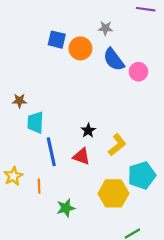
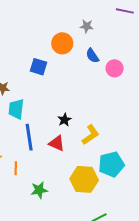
blue square: (57, 40) -> (38, 67), moved
blue semicircle: (114, 60) -> (92, 56), size x0.7

